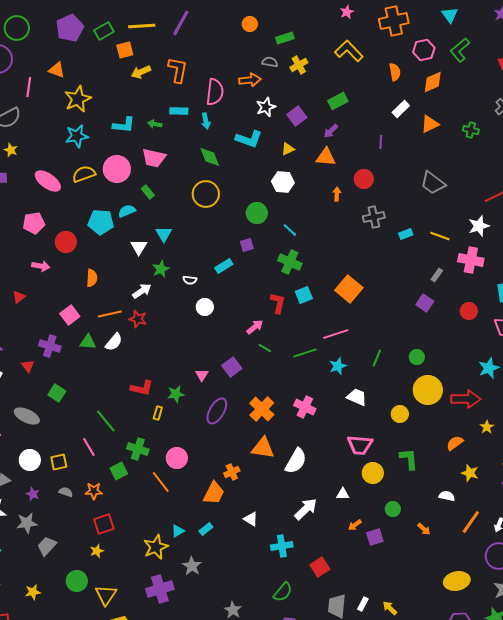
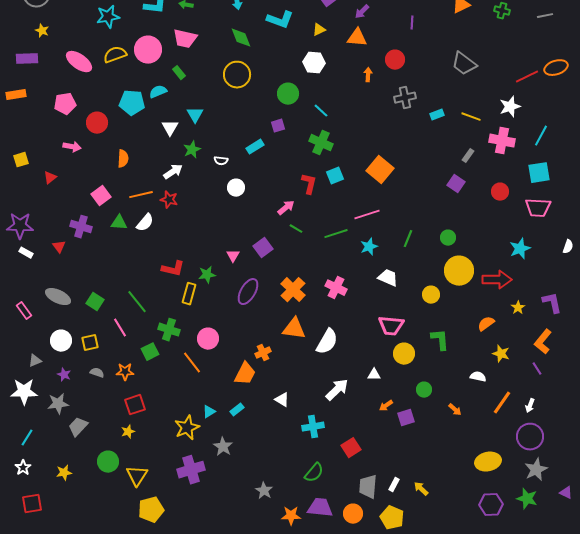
green square: (57, 393) -> (95, 302), moved
yellow rectangle: (158, 413) -> (189, 294), size x1.5

